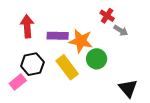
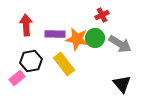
red cross: (107, 16) -> (102, 15), turned 32
gray arrow: (121, 30) -> (120, 44), moved, size x1.6
green circle: (97, 59) -> (95, 38), moved

